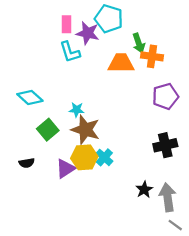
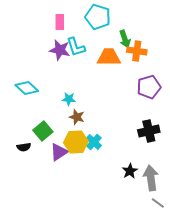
purple star: (88, 33) -> (60, 50), moved
cyan L-shape: (70, 52) -> (76, 47), moved
green square: (48, 130) -> (43, 131), moved
brown star: (85, 130) -> (77, 117), size x0.6

